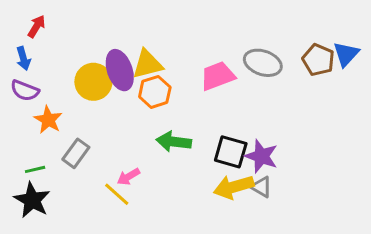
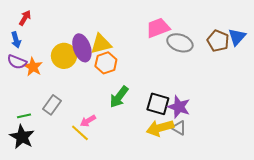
pink trapezoid: (218, 76) -> (158, 28), moved
orange star: (48, 120) -> (33, 67), moved
green arrow: (174, 142) -> (119, 97), turned -60

